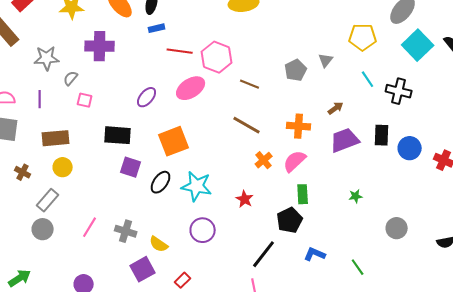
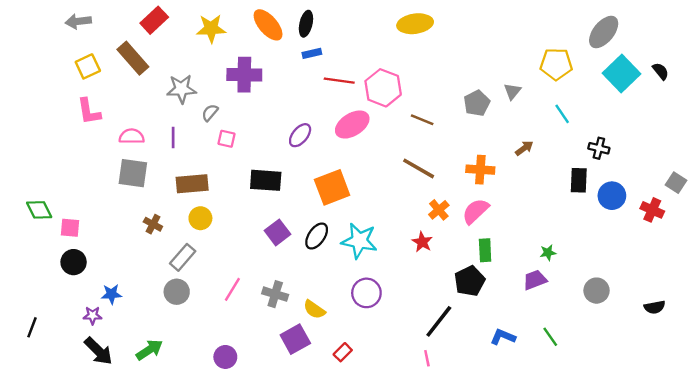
black cross: (399, 91) -> (599, 148), moved, size x0.7
purple trapezoid: (345, 140) -> (535, 280), moved, size x0.7
purple square: (131, 167) -> (278, 232), moved, turned 35
red star: (245, 199) -> (422, 242), moved
blue L-shape: (315, 254) -> (503, 337), moved

